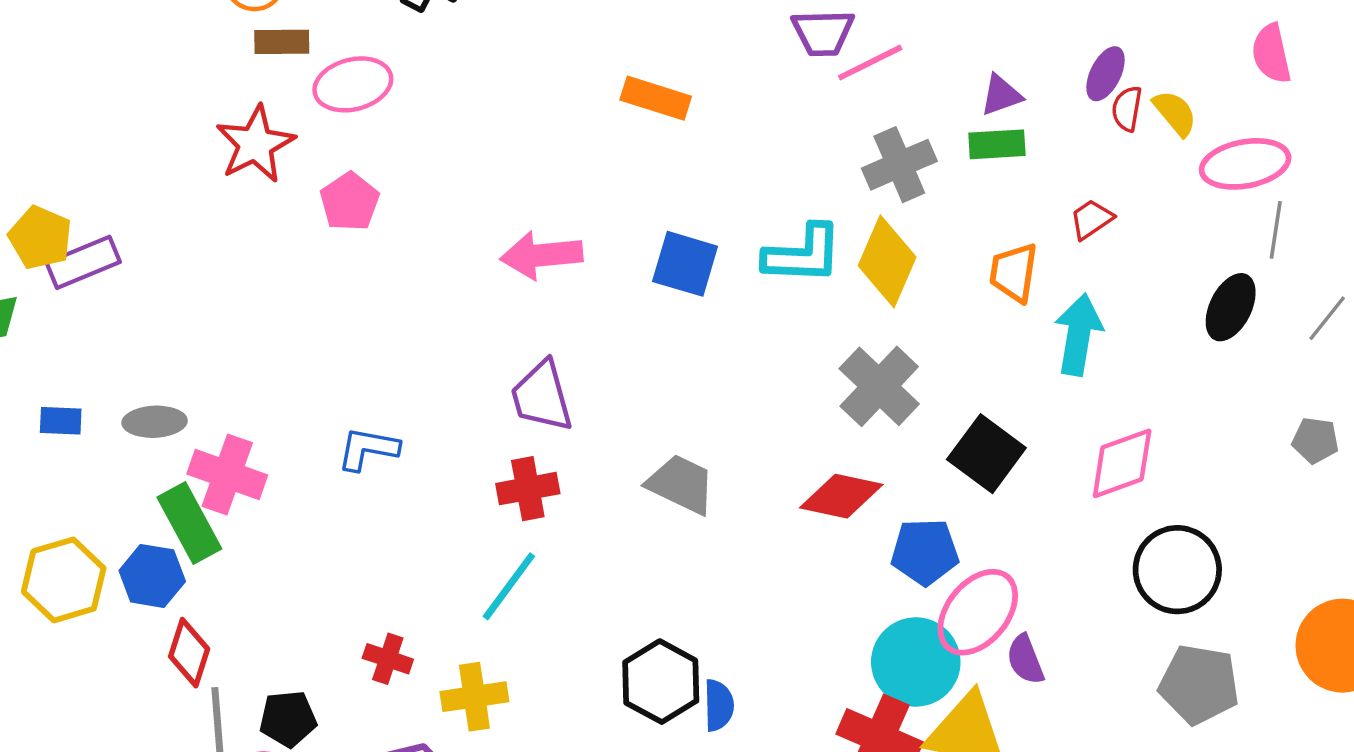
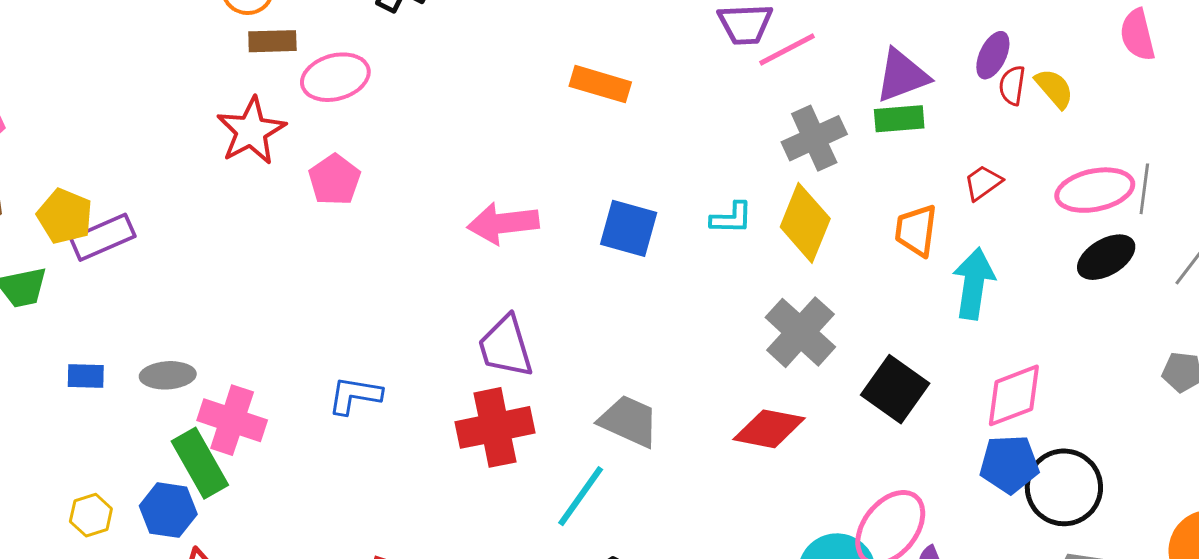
purple triangle: (1001, 95) -> (902, 76), size x1.5
pink ellipse: (1245, 164) -> (1095, 190), moved
cyan L-shape: (803, 254) -> (731, 218), size x0.6
black ellipse: (1231, 307) -> (1106, 257), turned 34
red cross: (528, 489) -> (495, 427), size x1.4
blue pentagon: (925, 552) -> (1009, 464), moved
yellow hexagon: (64, 580) -> (91, 515), size x0.6
cyan line: (509, 586) -> (581, 496), moved

